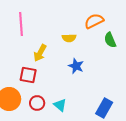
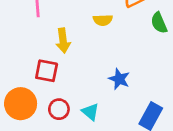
yellow arrow: (40, 53) -> (63, 41), turned -36
blue star: (76, 66) -> (119, 79), moved

